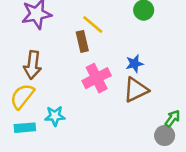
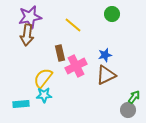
brown rectangle: (82, 41) -> (60, 53), moved
brown arrow: (33, 65) -> (27, 35), moved
yellow semicircle: (22, 96) -> (43, 78), moved

